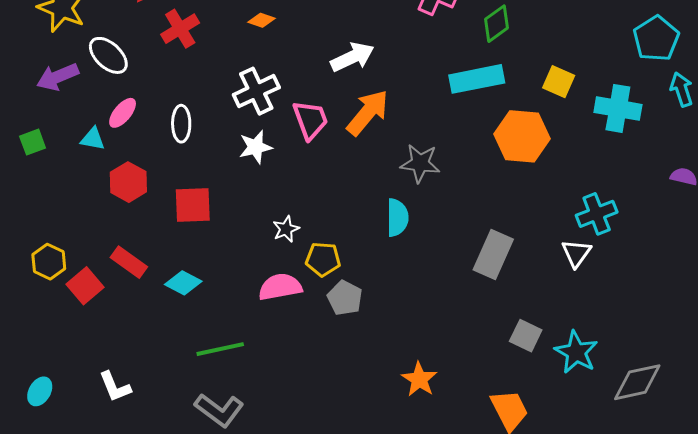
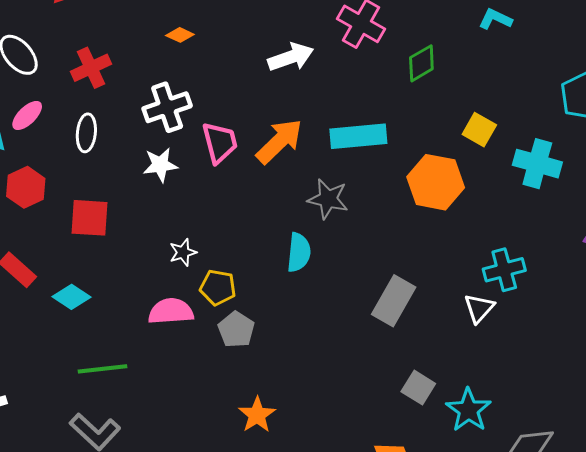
red cross: (180, 29) -> (91, 68), moved
white arrow: (352, 57) -> (291, 57), moved
cyan rectangle: (477, 79) -> (358, 136), moved
orange star: (419, 379) -> (257, 415), moved

